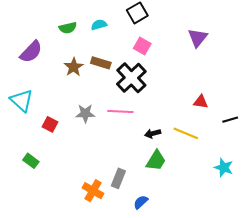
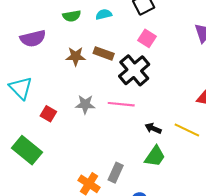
purple semicircle: (31, 52) -> (33, 39), turned 30
brown star: (74, 67) -> (76, 56), turned 30
black arrow: (153, 133) -> (153, 128), turned 35
green rectangle: (31, 161) -> (27, 150), size x1.8

